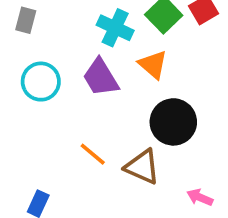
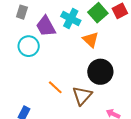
purple trapezoid: (101, 77) -> (46, 26), moved
brown triangle: (142, 167) -> (82, 96), turned 45

